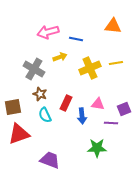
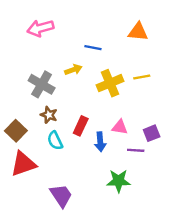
pink arrow: (48, 32) -> (40, 28), moved
brown square: (13, 107) -> (16, 131), turned -36
purple trapezoid: (50, 160) -> (61, 196), turned 35

